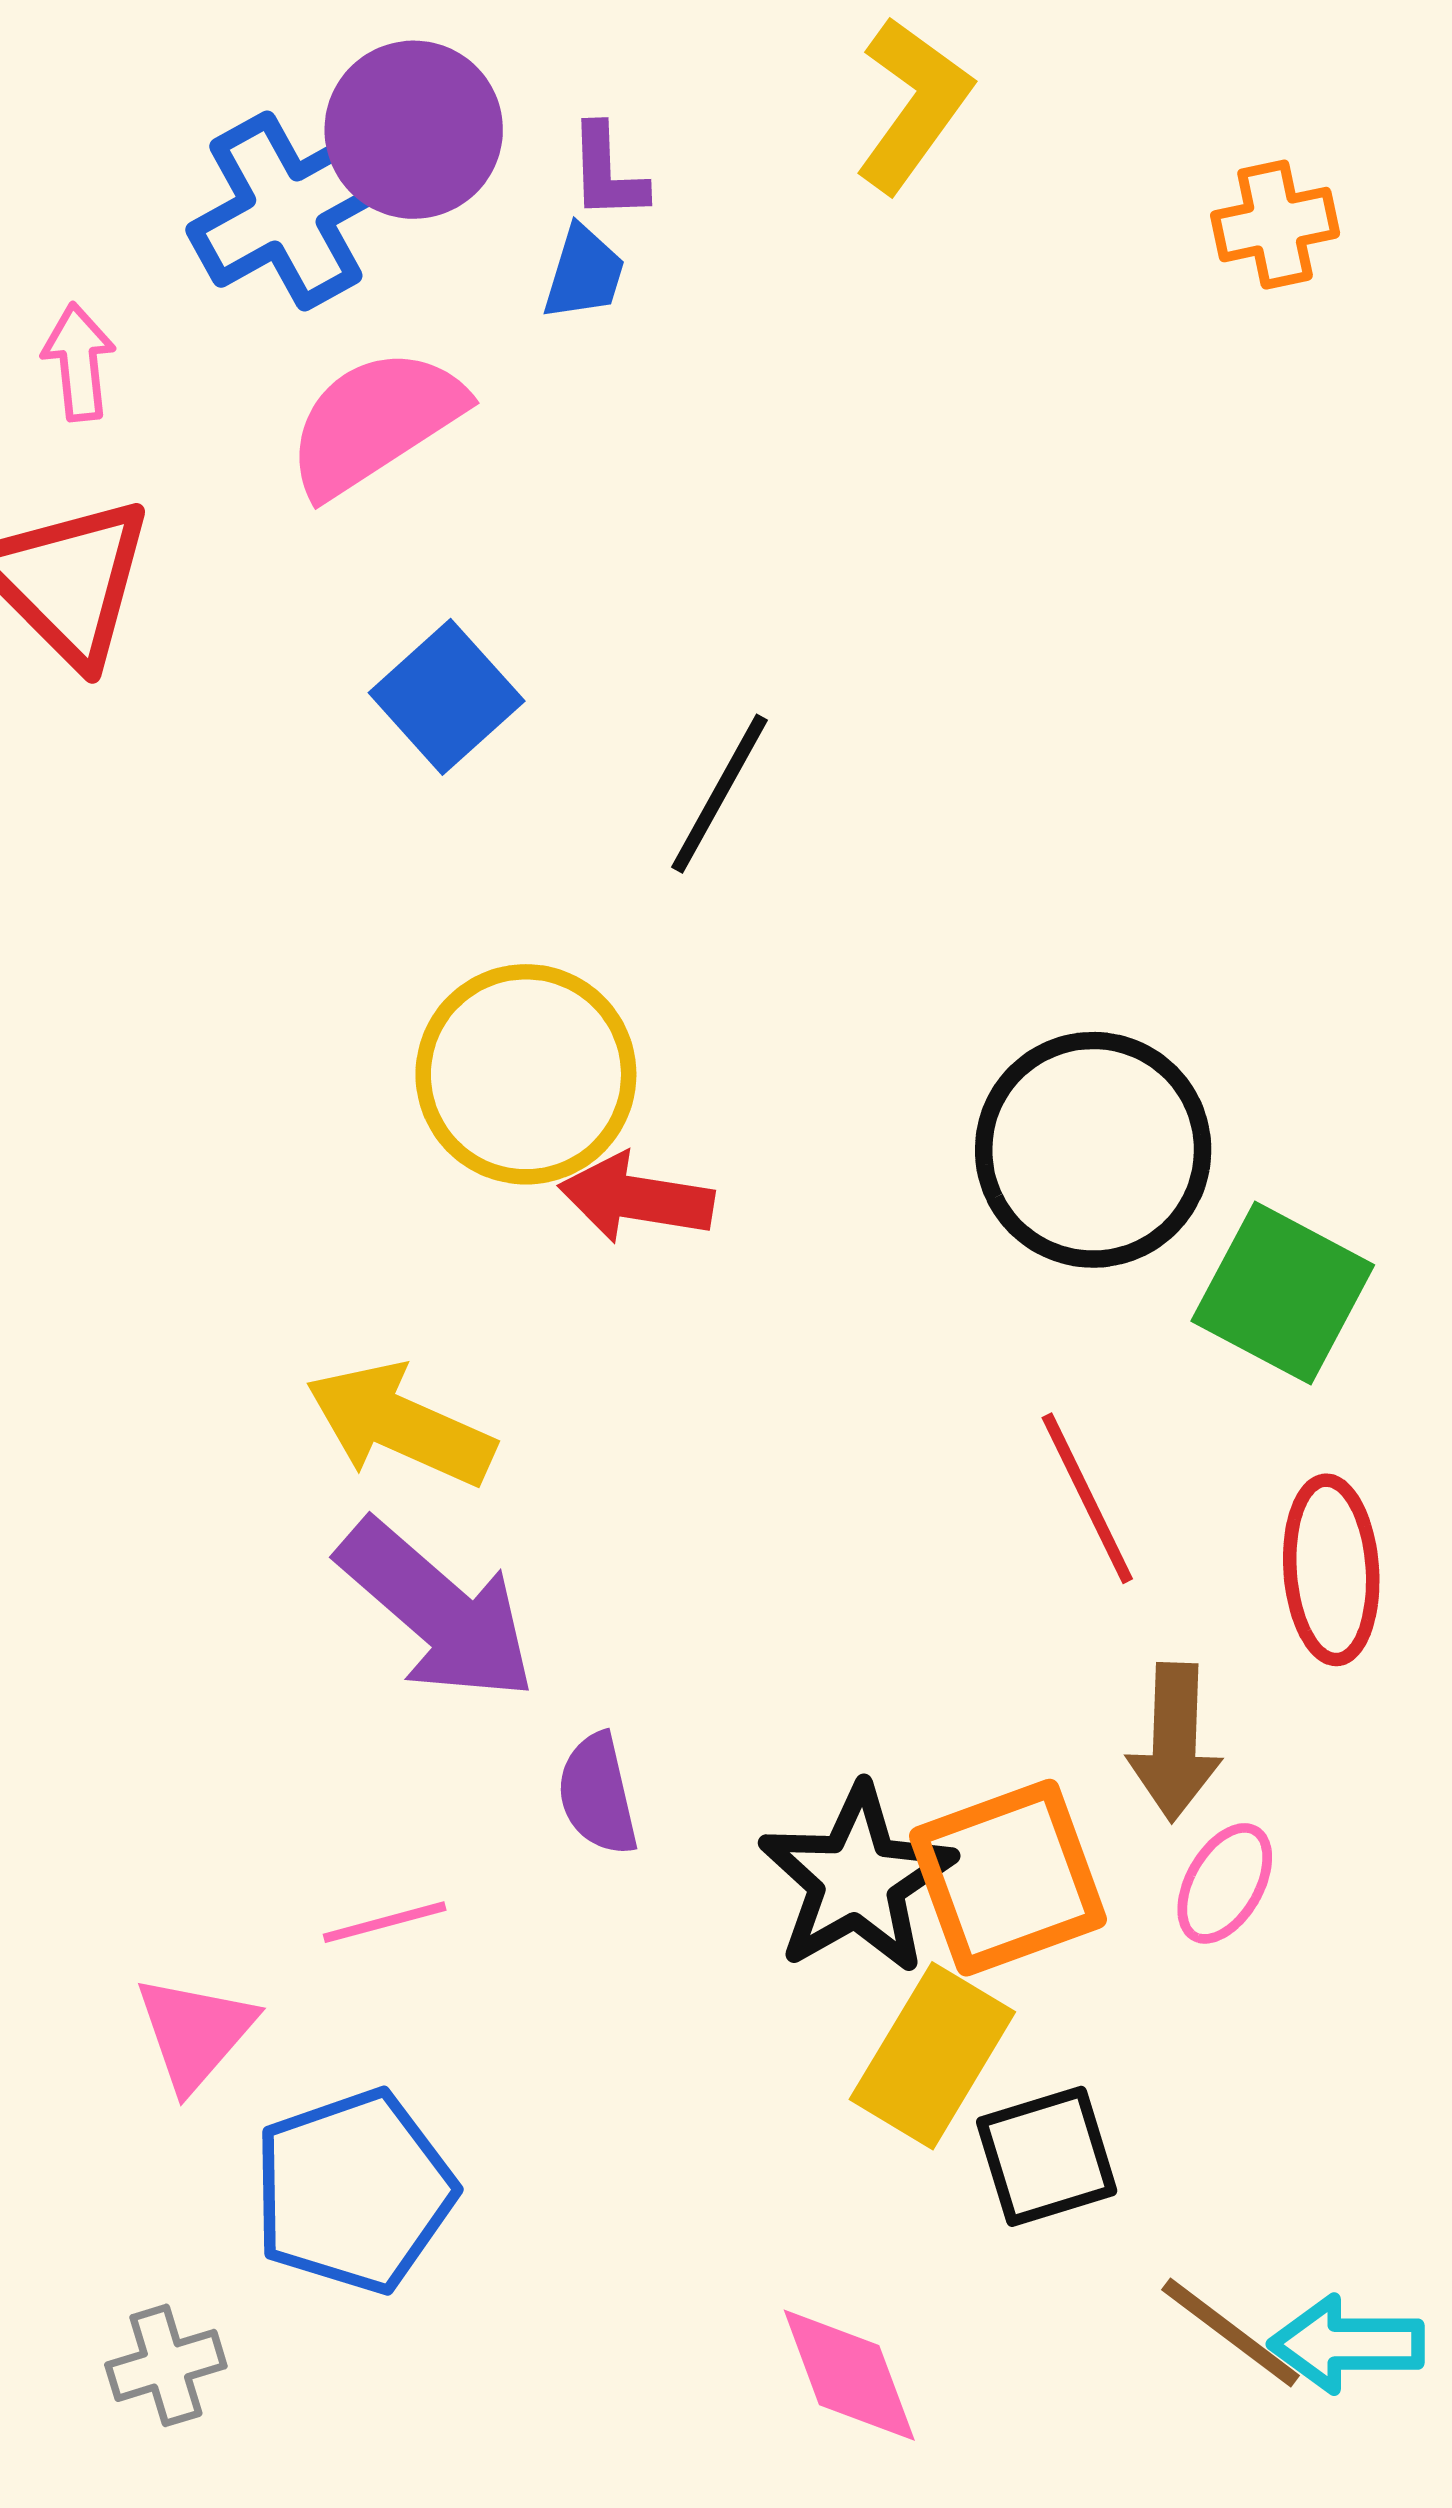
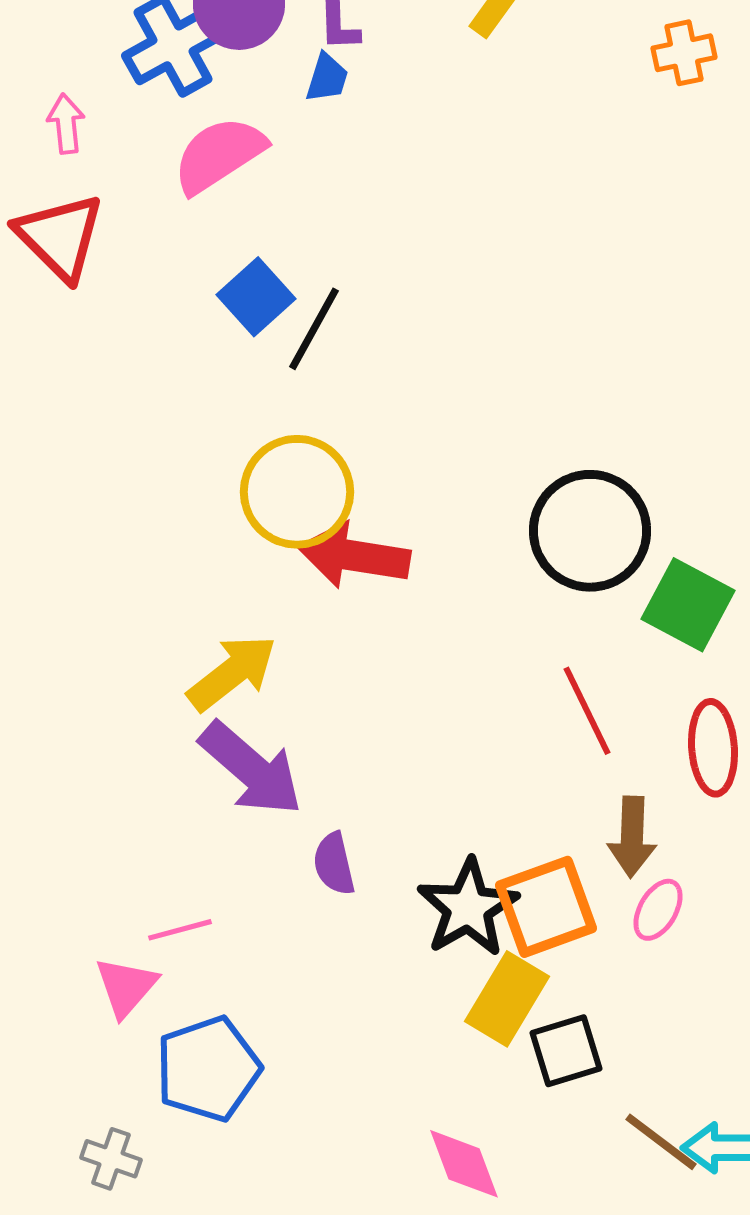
black line: (720, 794) -> (314, 329), moved
red arrow: (636, 1198) -> (354, 556), size x1.4
yellow arrow: (400, 1425) -> (232, 673), turned 118
pink line: (385, 1922) -> (180, 930), moved
gray cross: (166, 2365) -> (111, 1159), turned 36

